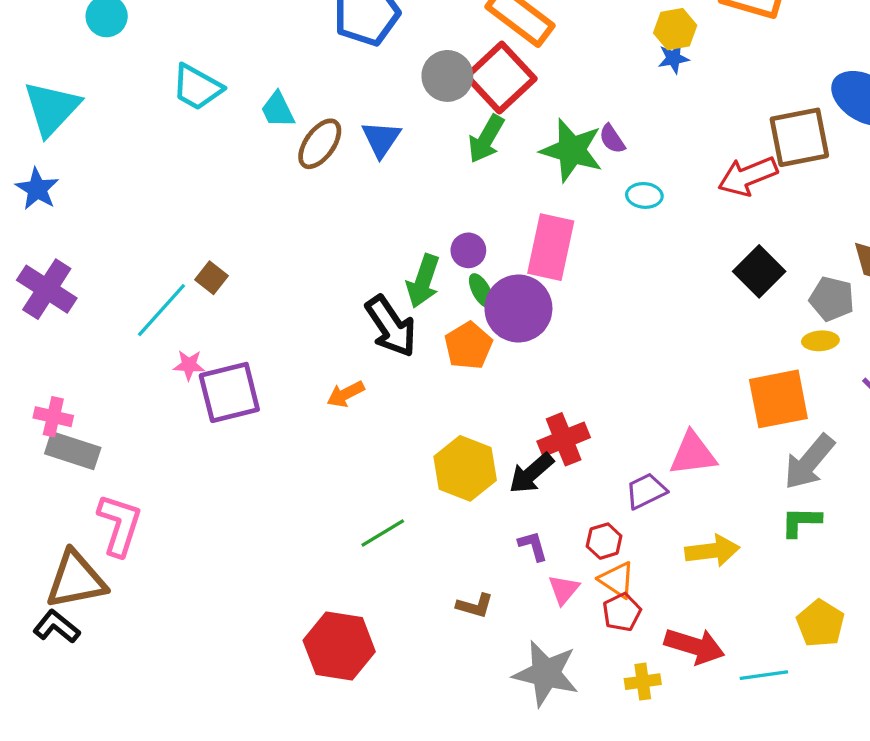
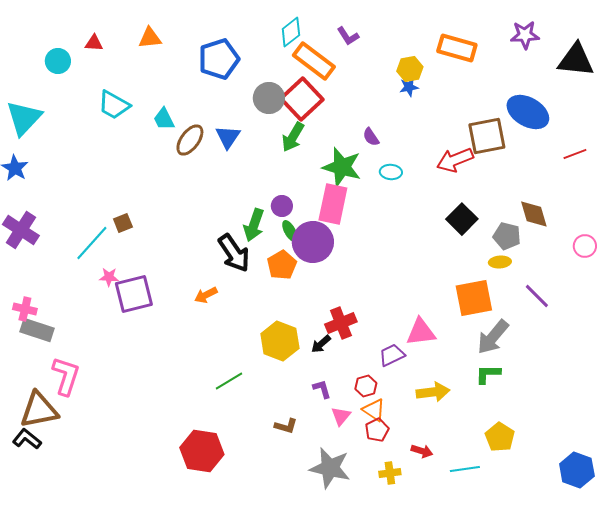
green star: (572, 150) -> (342, 167), moved
brown square: (212, 278) -> (123, 223), turned 30
black arrow: (531, 473) -> (321, 344), size x0.7
red arrow: (694, 646) -> (422, 451), size x0.6

